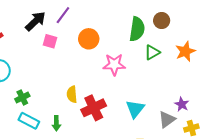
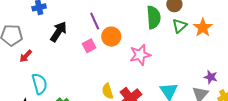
purple line: (63, 15) -> (95, 21), moved, turned -48
pink square: (50, 41) -> (89, 46), moved, turned -32
green triangle: (152, 52) -> (180, 26), moved

